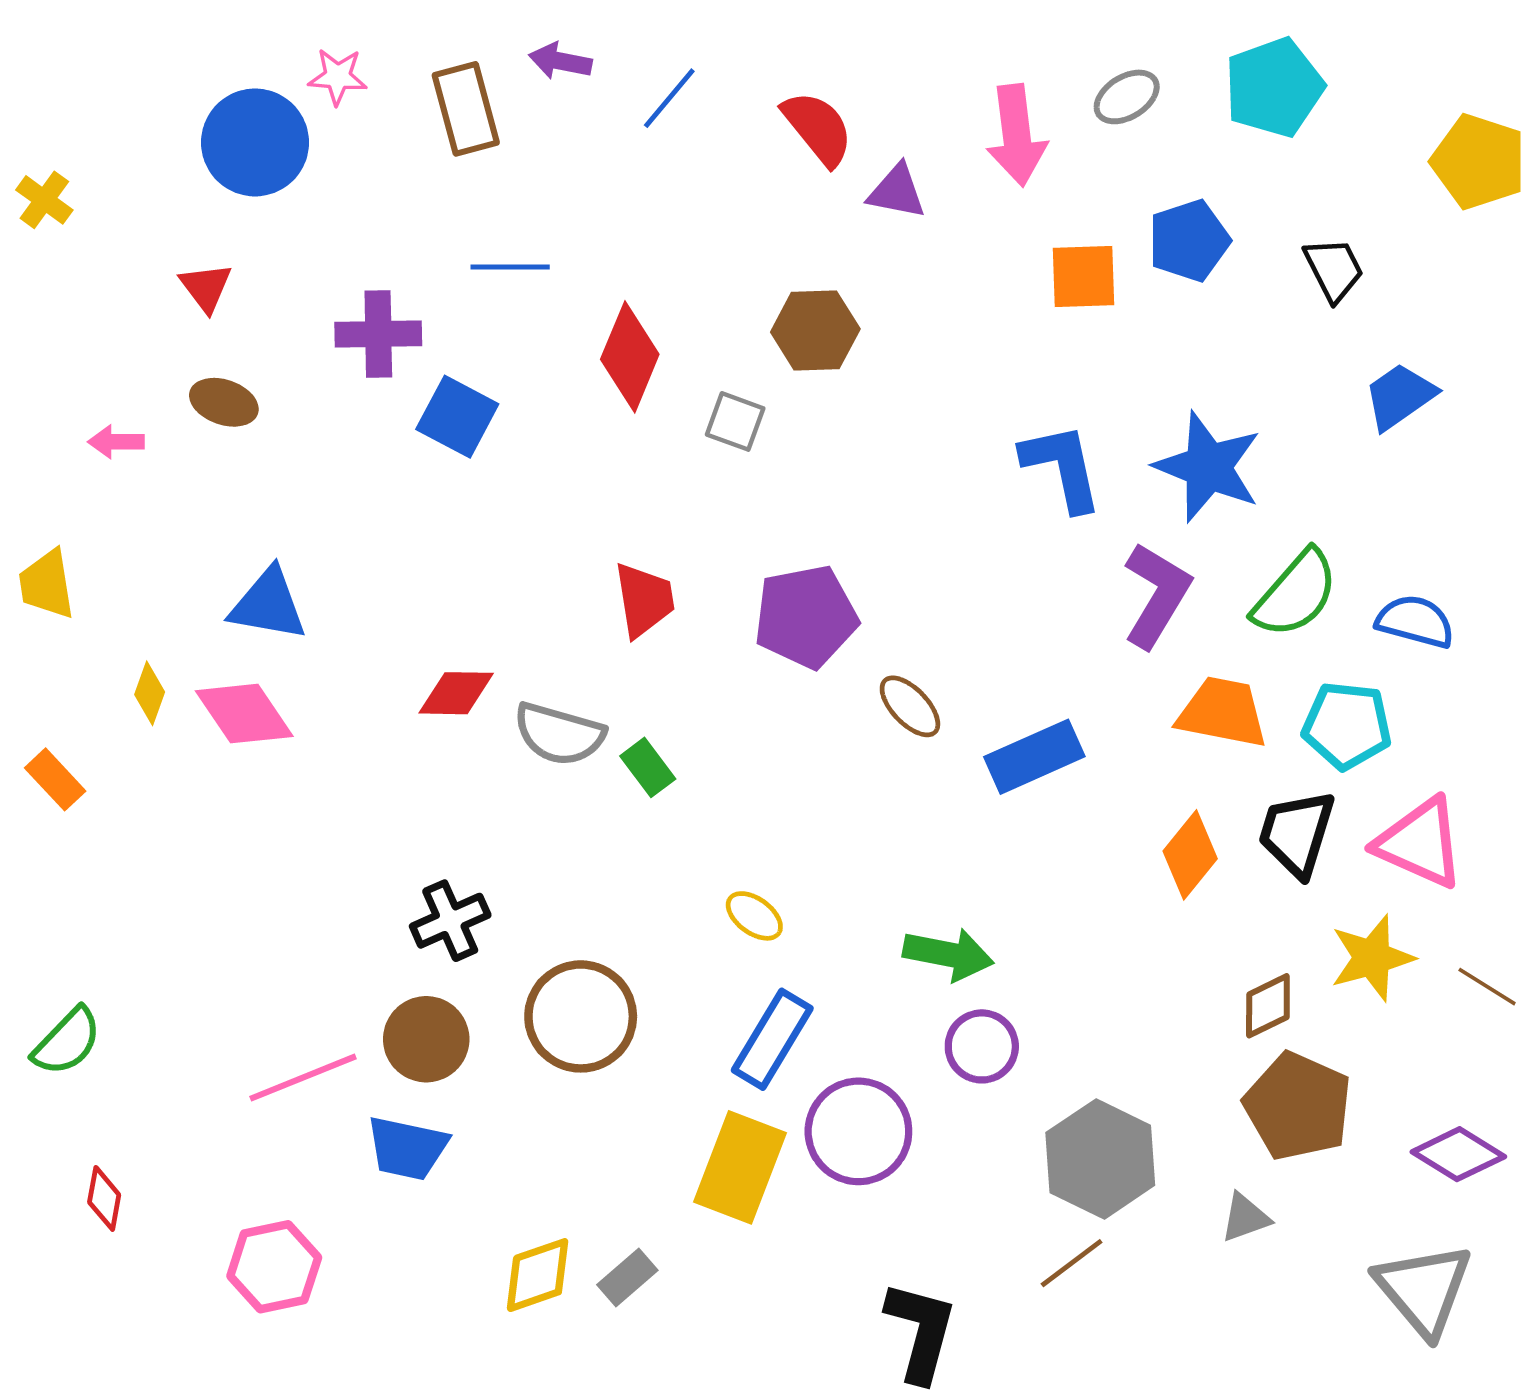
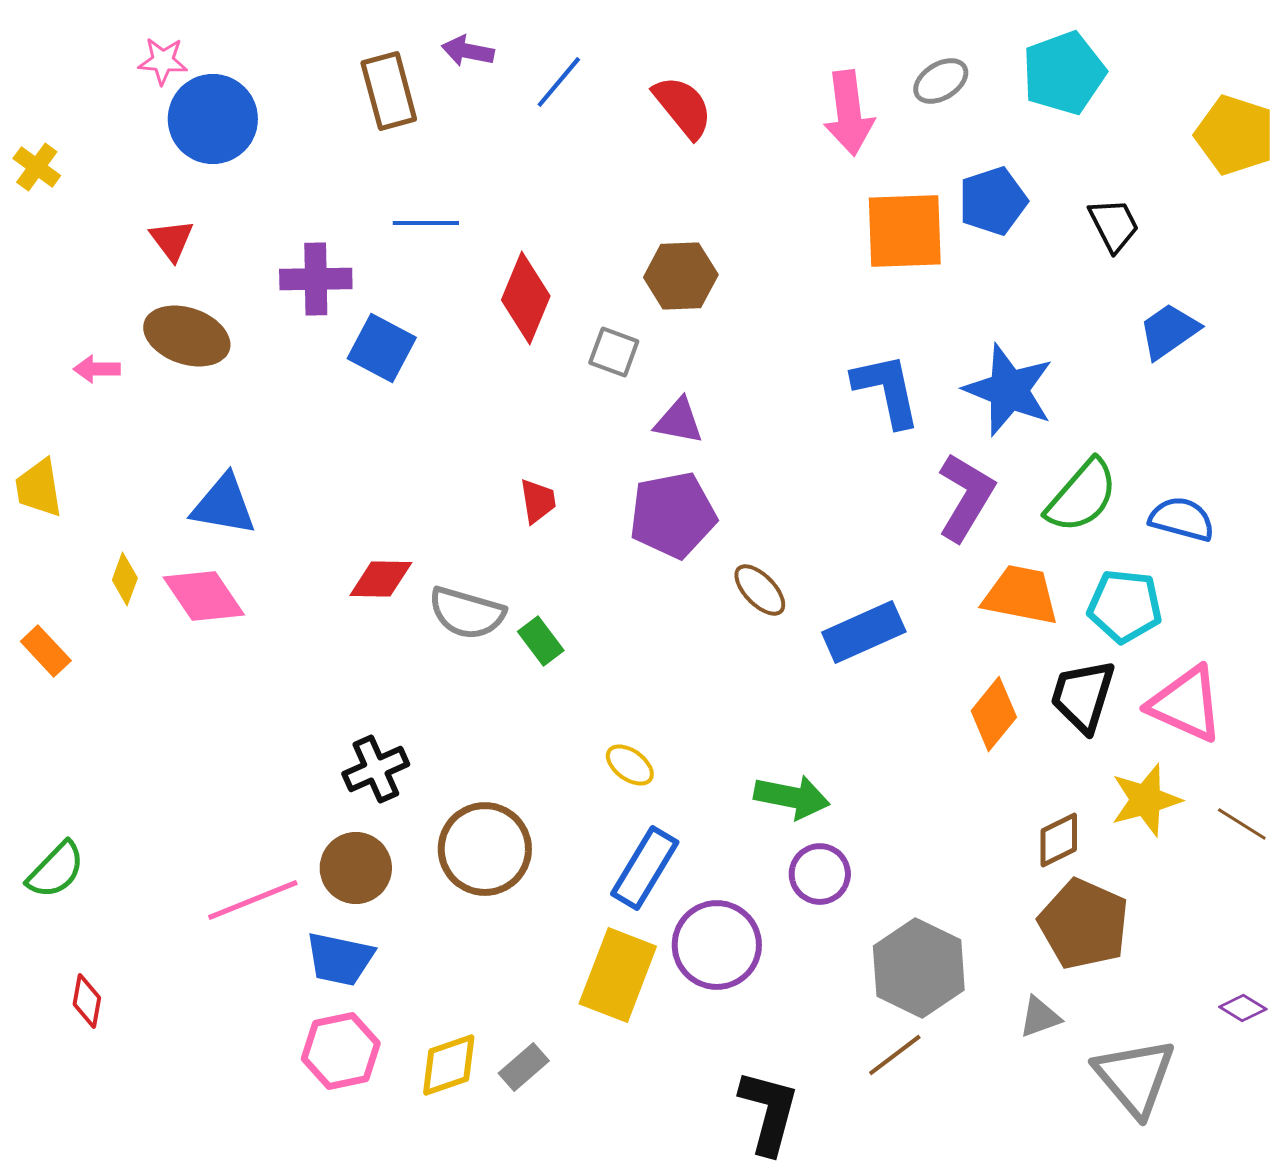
pink star: (338, 77) -> (163, 61), moved
purple triangle: (897, 192) -> (679, 421), moved
orange square: (1084, 277) -> (905, 231), size x1.4
brown ellipse: (224, 402) -> (187, 336), size x1.5
red trapezoid: (644, 600) -> (538, 501), size x0.7
purple diamond: (1458, 1154) -> (1243, 1008), moved, size x0.6
pink hexagon: (274, 1267) -> (341, 1051), moved
gray triangle: (1424, 1289) -> (1135, 1077), moved

